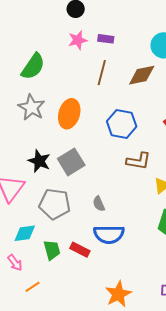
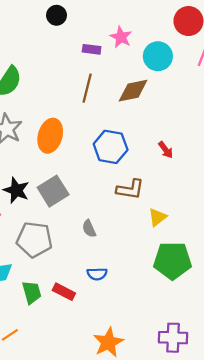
pink star: (78, 40) -> (121, 37), moved, turned -30
gray semicircle: (99, 204) -> (89, 229), moved
blue semicircle: (109, 234) -> (97, 274), size x0.6

